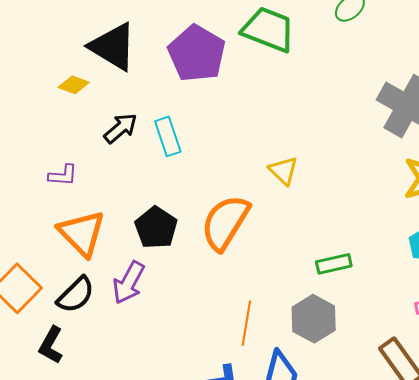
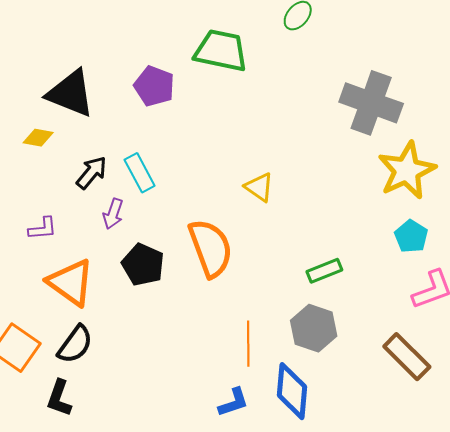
purple pentagon: (197, 53) -> (154, 86), size x0.7
orange semicircle: (225, 223) -> (211, 248), turned 138
purple arrow: (129, 283) -> (113, 214), moved, size x0.7

